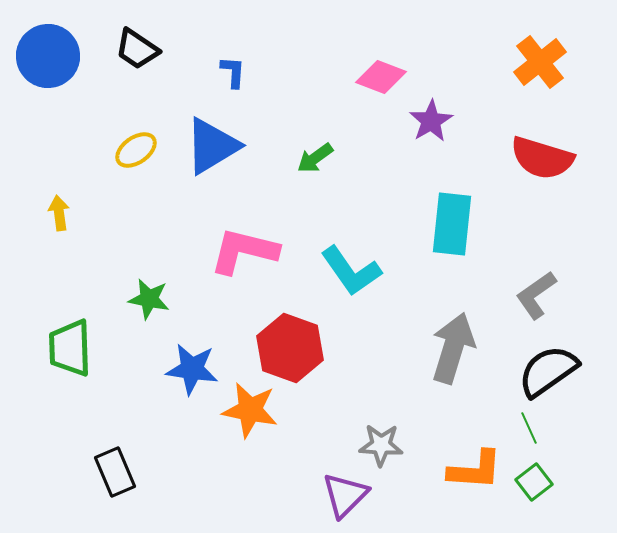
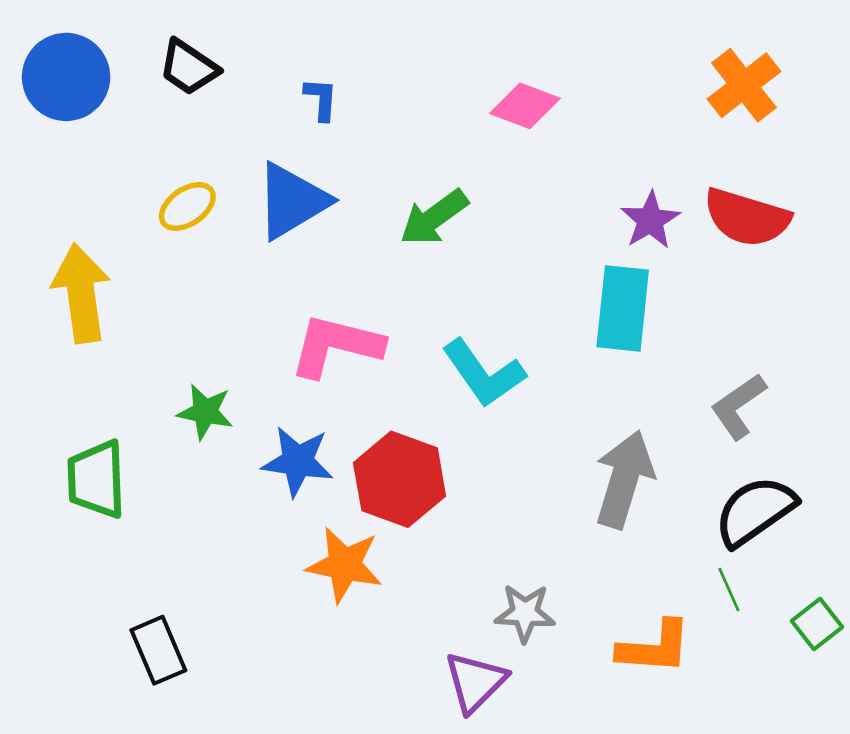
purple star: (431, 121) -> (650, 220), moved
green arrow: (315, 158) -> (434, 217), size x1.4
yellow arrow: (59, 213) -> (81, 293), size x2.0
blue star: (192, 369) -> (298, 461), moved
green square: (534, 482) -> (817, 624), moved

